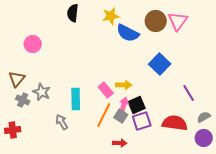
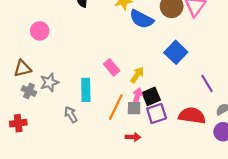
brown triangle: (17, 79) -> (23, 68), turned 36
yellow arrow: (124, 85) -> (137, 75), turned -56
pink rectangle: (106, 90) -> (112, 67), moved
gray star: (42, 92) -> (49, 82), turned 30
gray square: (121, 116) -> (134, 108), turned -32

